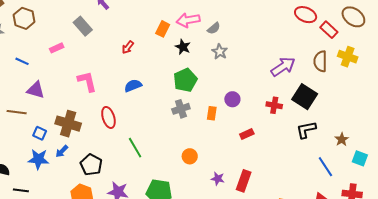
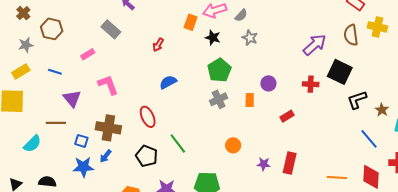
pink L-shape: (87, 81) -> (108, 85), moved
purple triangle: (36, 90) -> (72, 99), turned 42
black L-shape: (306, 130) -> (357, 100), moved
black pentagon: (91, 165) -> (147, 156), moved

